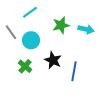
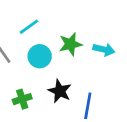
cyan circle: (31, 40) -> (40, 56), moved
green cross: (25, 66) -> (22, 99), turned 32

